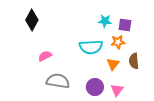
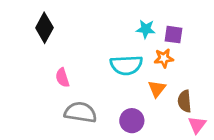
pink semicircle: (45, 56) -> (62, 78), turned -80
brown semicircle: (134, 61) -> (185, 101), moved
pink triangle: (117, 90) -> (197, 125), moved

